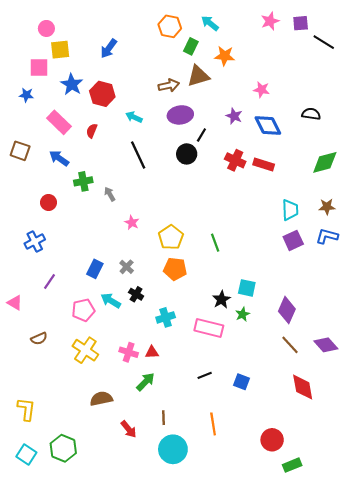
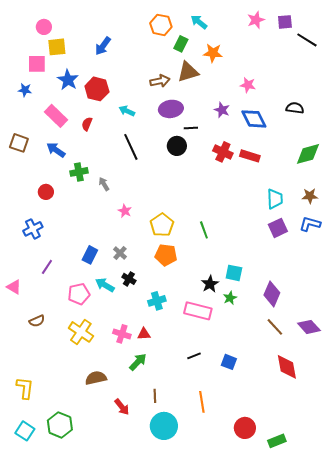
black line: (201, 135) -> (191, 128), turned 56
red circle: (272, 440) -> (245, 428), moved

